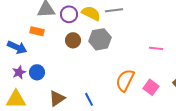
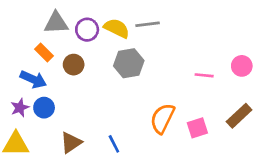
orange rectangle: (37, 31) -> (44, 52), turned 32
brown circle: (73, 40) -> (74, 65), moved
blue arrow: (17, 47) -> (33, 79), moved
pink square: (151, 87) -> (197, 128), turned 35

